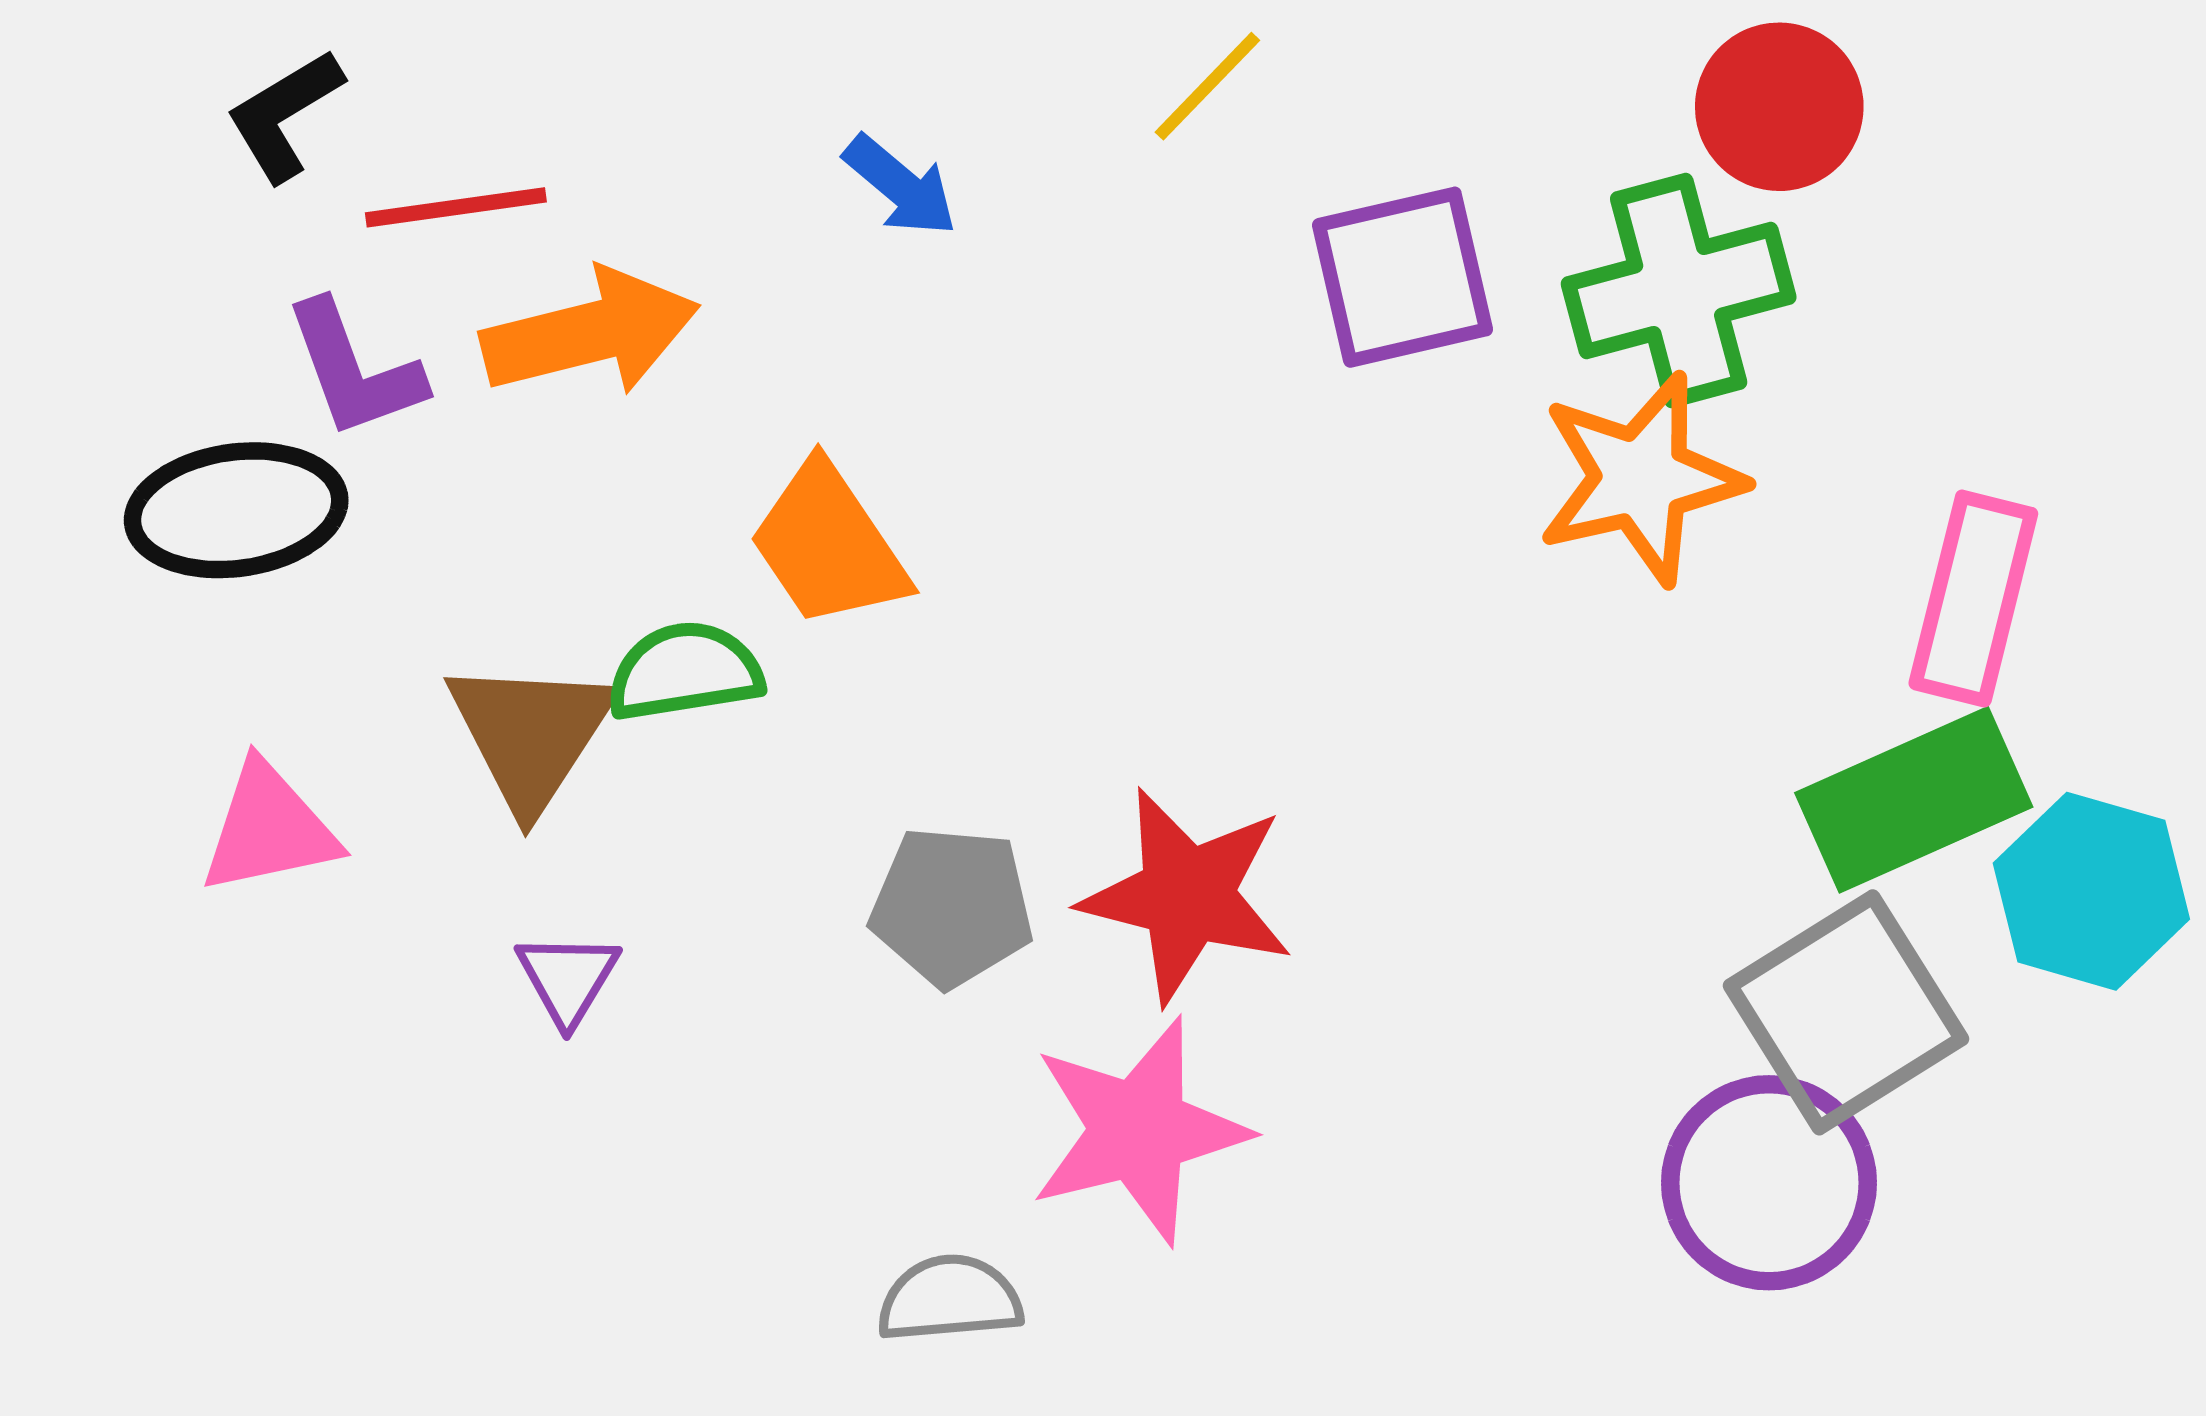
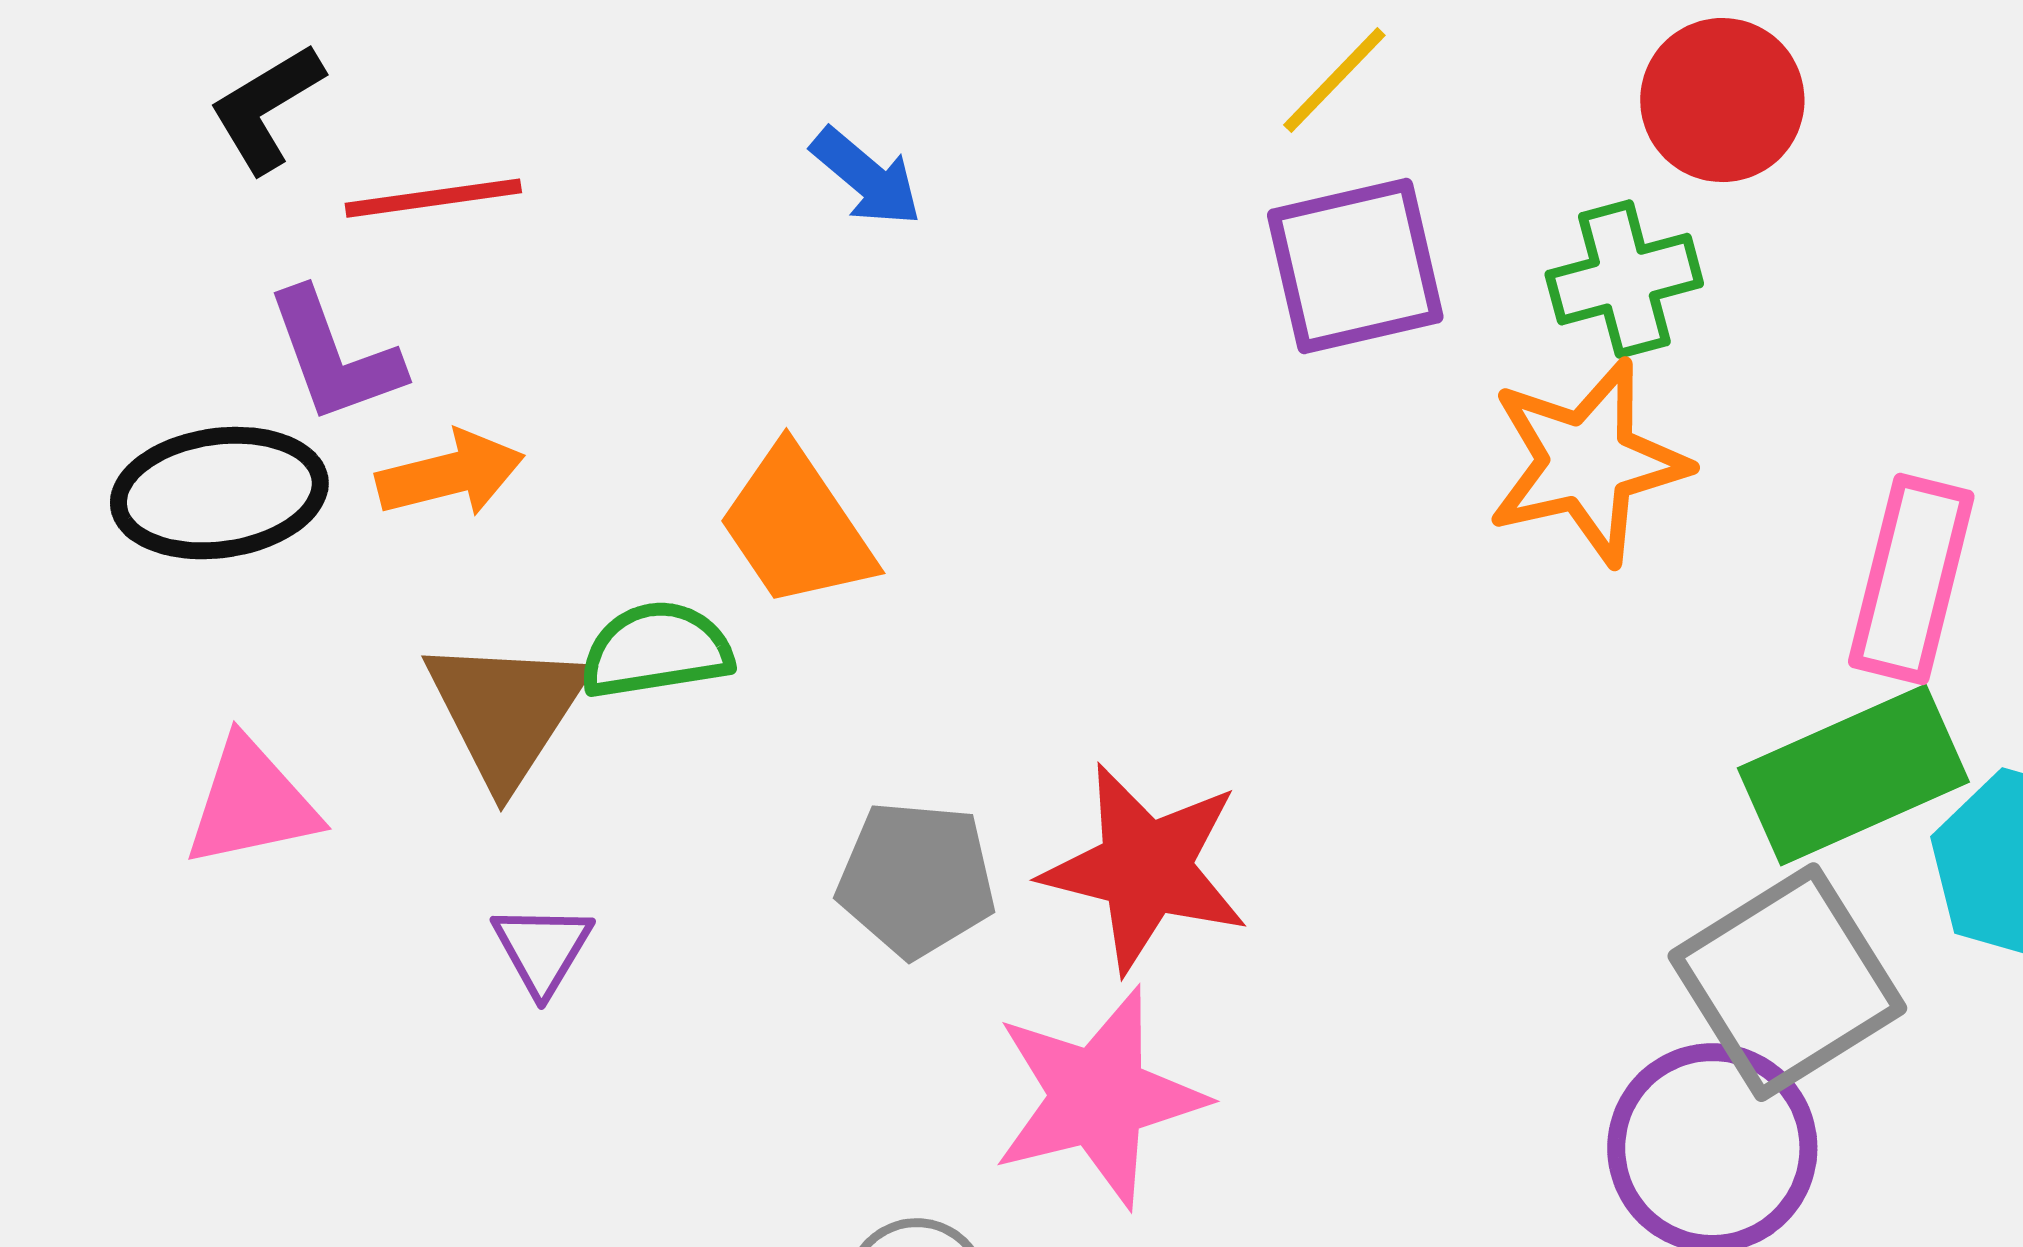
yellow line: (1207, 86) -> (1334, 80), moved
green cross: (1679, 291) -> (1624, 279), size x0.7
orange arrow: (590, 333) -> (450, 474), moved, size x0.7

